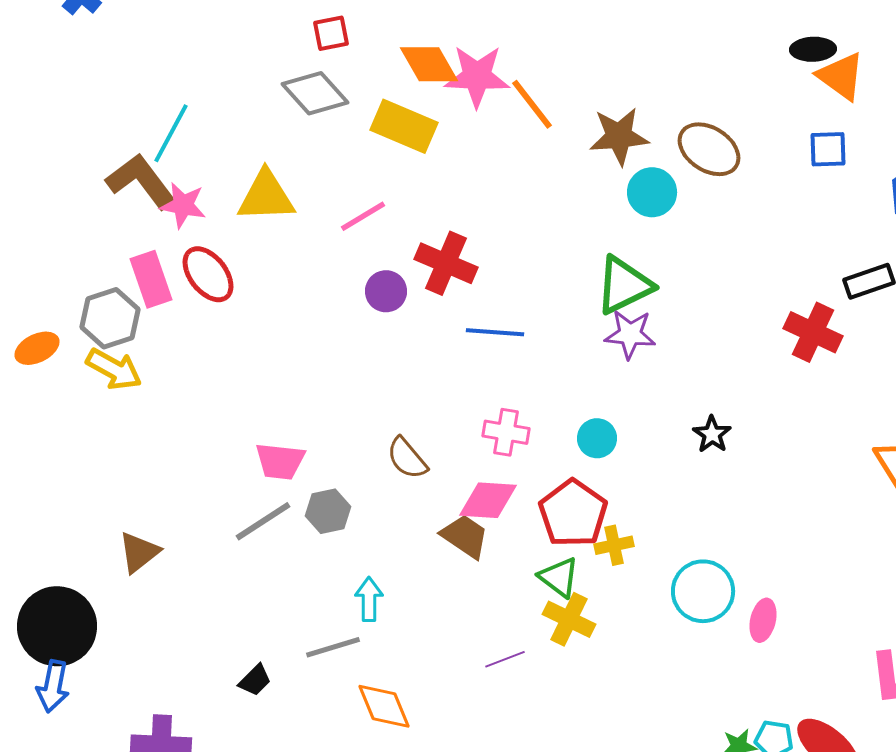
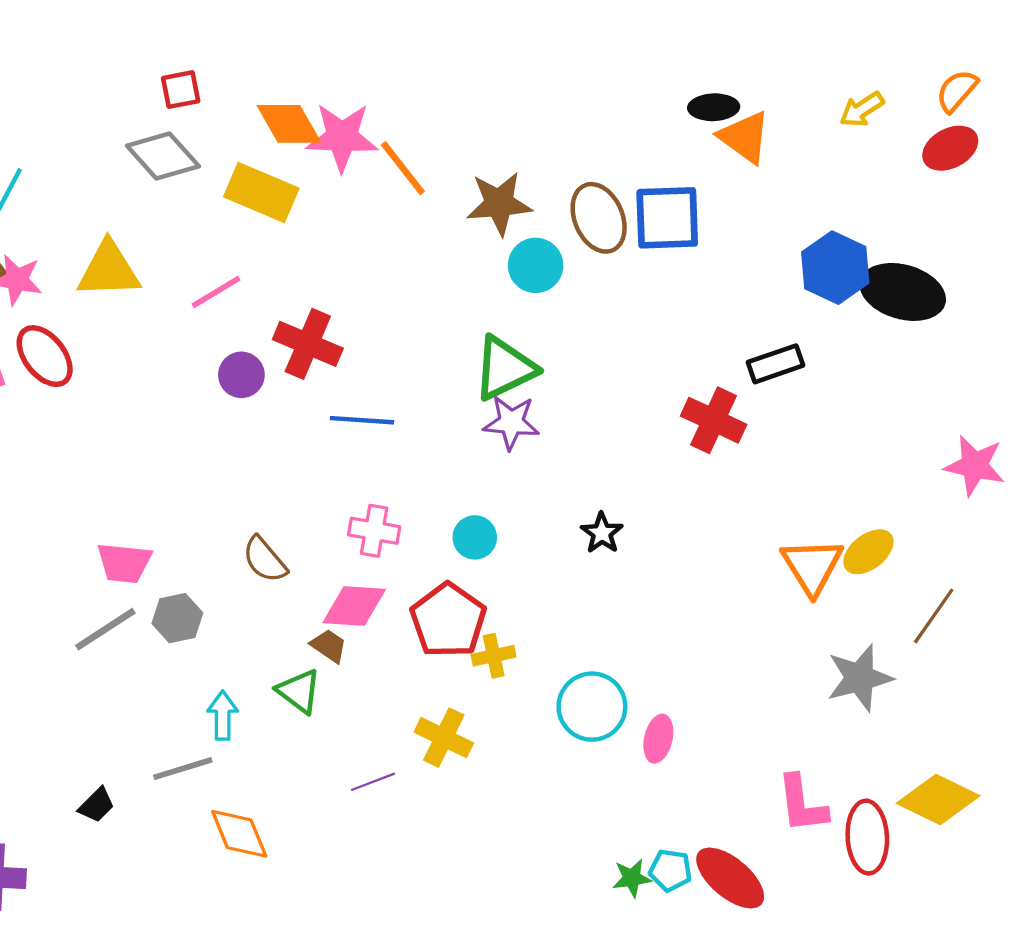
brown ellipse: (709, 149) -> (599, 218), turned 34
blue square: (828, 149) -> (667, 218), moved, size x1.6
brown trapezoid: (465, 536) -> (329, 646), size x0.7
green triangle: (559, 577) -> (299, 691), moved

